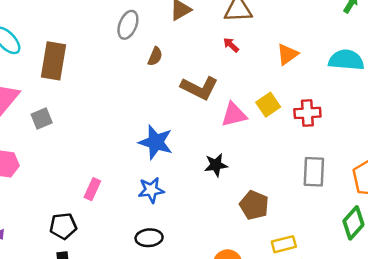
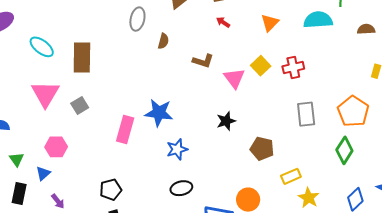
brown L-shape: (199, 88) -> (203, 61), size x0.7
pink triangle: (234, 115) -> (234, 78), turned -45
blue star: (156, 142) -> (159, 113), moved
pink rectangle: (92, 189) -> (125, 129), moved, size x1.5

